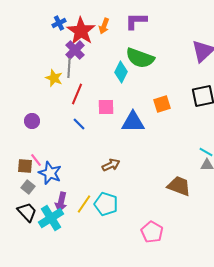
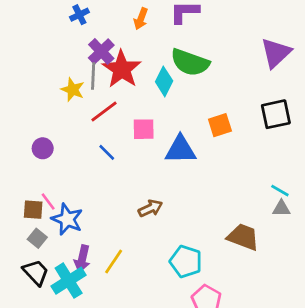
red star: (81, 31) -> (122, 69), moved
red line: (77, 94) -> (104, 111), turned 30
cyan pentagon: (106, 204) -> (186, 261), moved

